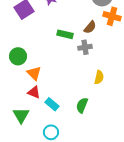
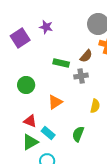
green circle: (18, 56) -> (26, 85), moved
orange triangle: (34, 73) -> (55, 102), moved, turned 42
green triangle: (21, 115) -> (30, 142), moved, turned 30

